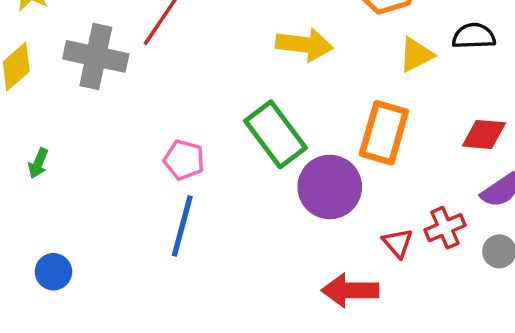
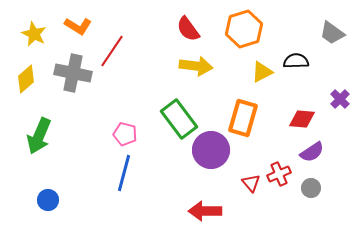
green arrow: (38, 163) -> (39, 136), size x2.0
red arrow: (350, 290) -> (205, 211), moved

